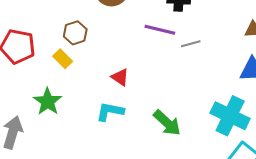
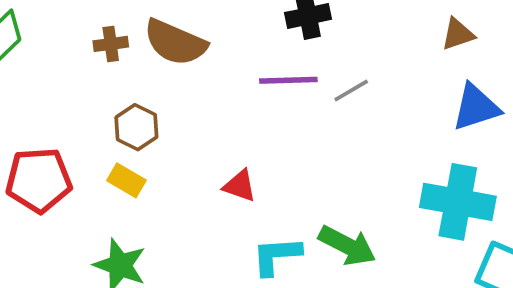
cyan L-shape: (110, 111) -> (276, 256), moved

